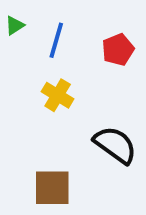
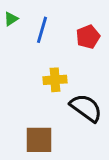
yellow cross: (58, 95) -> (55, 80), moved, turned -35

